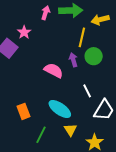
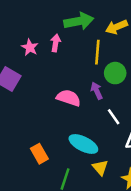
pink arrow: (46, 13) -> (56, 43), moved
pink star: (24, 32) -> (30, 47), moved
purple arrow: (73, 60) -> (97, 91), moved

